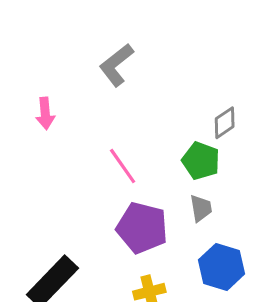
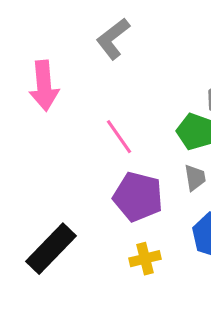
pink arrow: (45, 113) -> (44, 86), size x1.6

